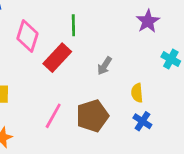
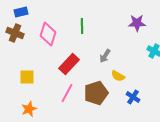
purple star: (148, 21) -> (137, 23), turned 30
red rectangle: (57, 58) -> (69, 64), moved
yellow semicircle: (137, 93) -> (118, 76), moved, turned -56

